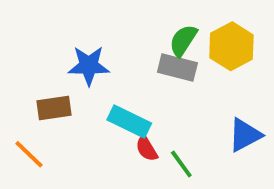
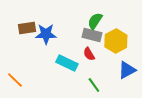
yellow hexagon: (231, 46) -> (116, 41), moved
brown rectangle: (54, 108) -> (27, 28), moved
red semicircle: (147, 149) -> (89, 54), moved

